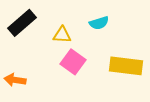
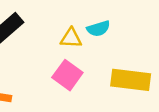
yellow triangle: (62, 35) -> (71, 38), moved

